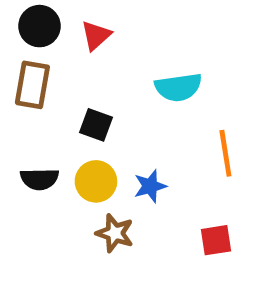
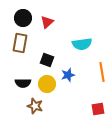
blue star: (150, 186) -> (68, 75), moved
brown star: (115, 233) -> (35, 106), moved

